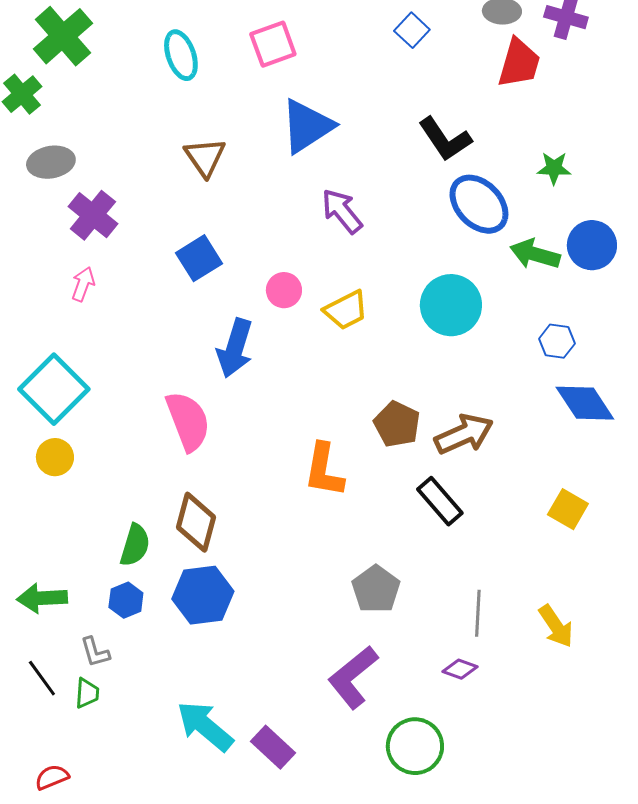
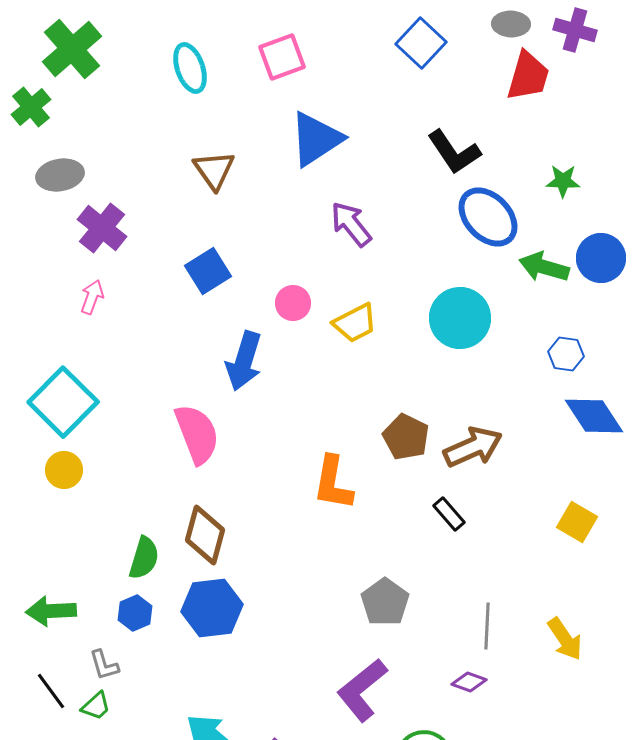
blue square: (412, 30) -> (421, 43), size x1.4
black rectangle: (440, 501) -> (449, 514), size x0.7
green trapezoid: (87, 693) -> (96, 706), turned 44

